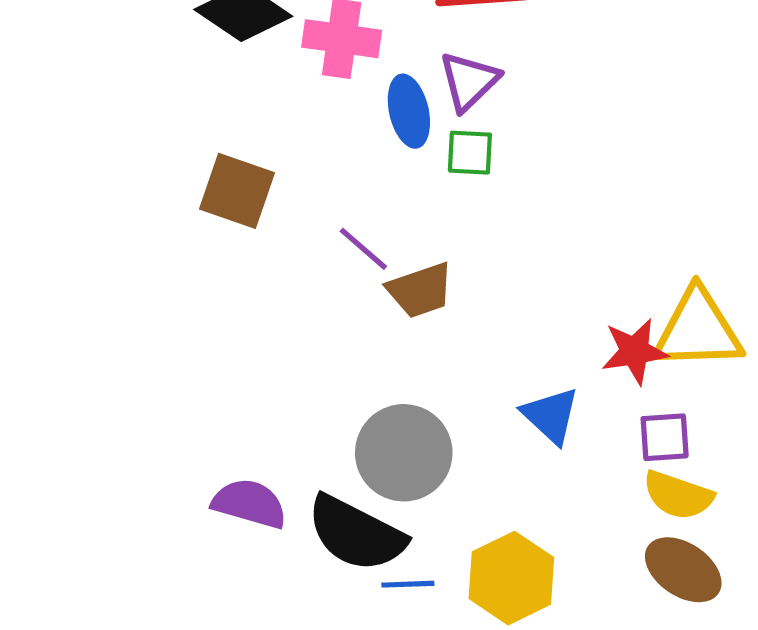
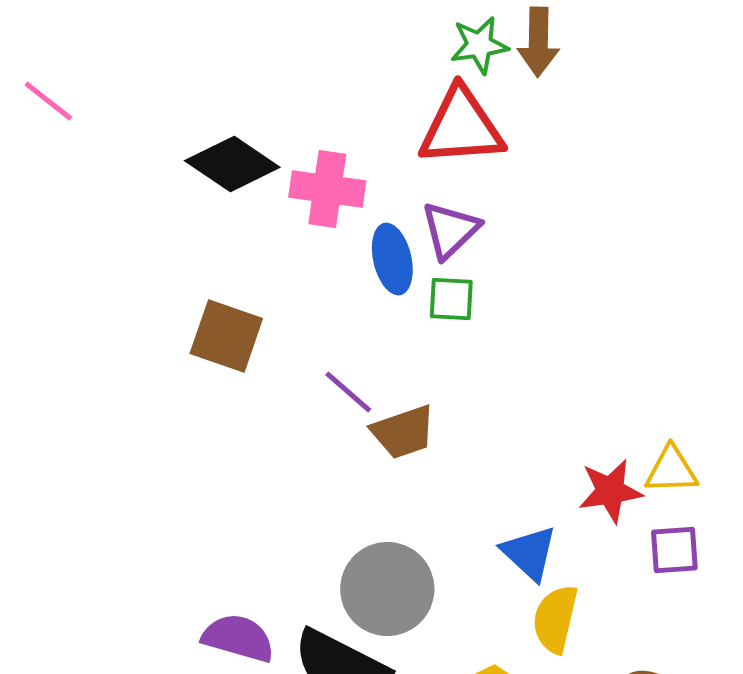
yellow triangle: (698, 330) -> (671, 470), size x0.6
purple square: (665, 437) -> (674, 550), moved
yellow semicircle: (678, 495) -> (555, 619), moved, turned 84

